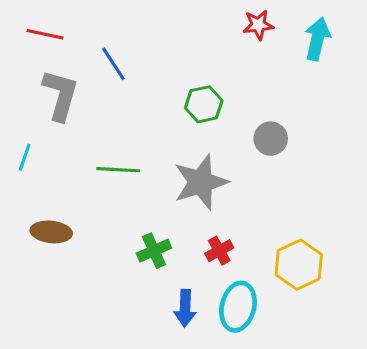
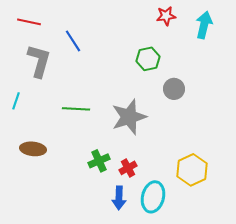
green hexagon: (204, 104) -> (148, 59), moved
red cross: (219, 251) -> (128, 168), moved

